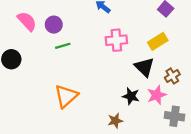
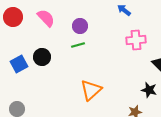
pink semicircle: (27, 21) -> (46, 18), moved
green line: (63, 46) -> (78, 45), moved

